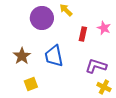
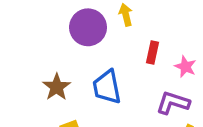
yellow arrow: (66, 10) -> (126, 15), turned 32
pink star: (104, 28) -> (185, 67), moved

